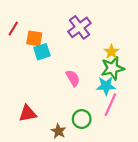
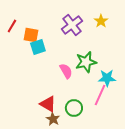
yellow star: (111, 52) -> (101, 21), moved
green star: (113, 68) -> (86, 62), moved
cyan star: (106, 86) -> (107, 78), moved
red triangle: (28, 113) -> (48, 104), moved, turned 42

